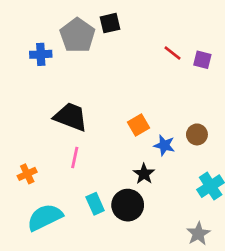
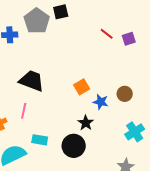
purple square: (202, 60) -> (129, 39), turned -32
pink line: (75, 158) -> (24, 111), moved
cyan rectangle: (95, 204) -> (40, 140), moved, turned -56

